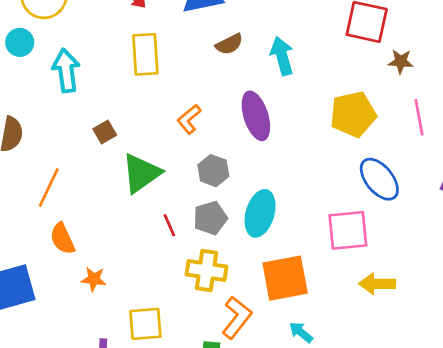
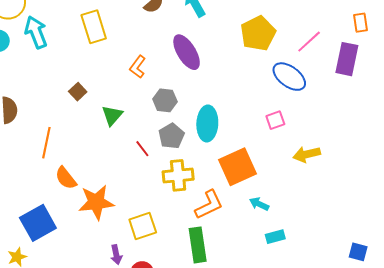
cyan arrow: (66, 70) -> (36, 32), moved
pink line: (419, 117) -> (309, 42), moved, turned 72
green triangle: (141, 173) -> (112, 115), size x0.7
pink square: (348, 230) -> (275, 120), size x0.6
orange star: (94, 279) -> (96, 202), size x1.8
orange L-shape: (237, 317) -> (209, 205), turned 40

